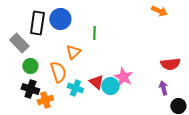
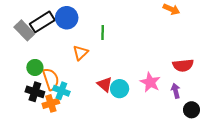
black rectangle: (37, 23) -> (42, 22), turned 50
gray rectangle: (19, 43) -> (24, 30), moved
orange semicircle: (58, 72) -> (51, 79), moved
pink star: (123, 77) -> (150, 82), moved
cyan cross: (75, 88) -> (61, 91), moved

